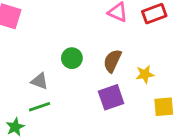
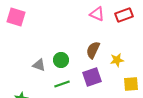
green circle: (72, 58) -> (61, 60), moved
green line: (39, 107) -> (62, 84), moved

